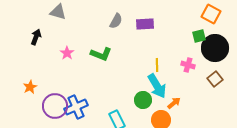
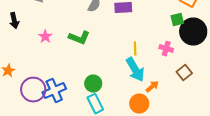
black arrow: (36, 37) -> (14, 21), turned 147
brown square: (215, 79) -> (184, 73), moved
green circle: (143, 100) -> (93, 84), moved

